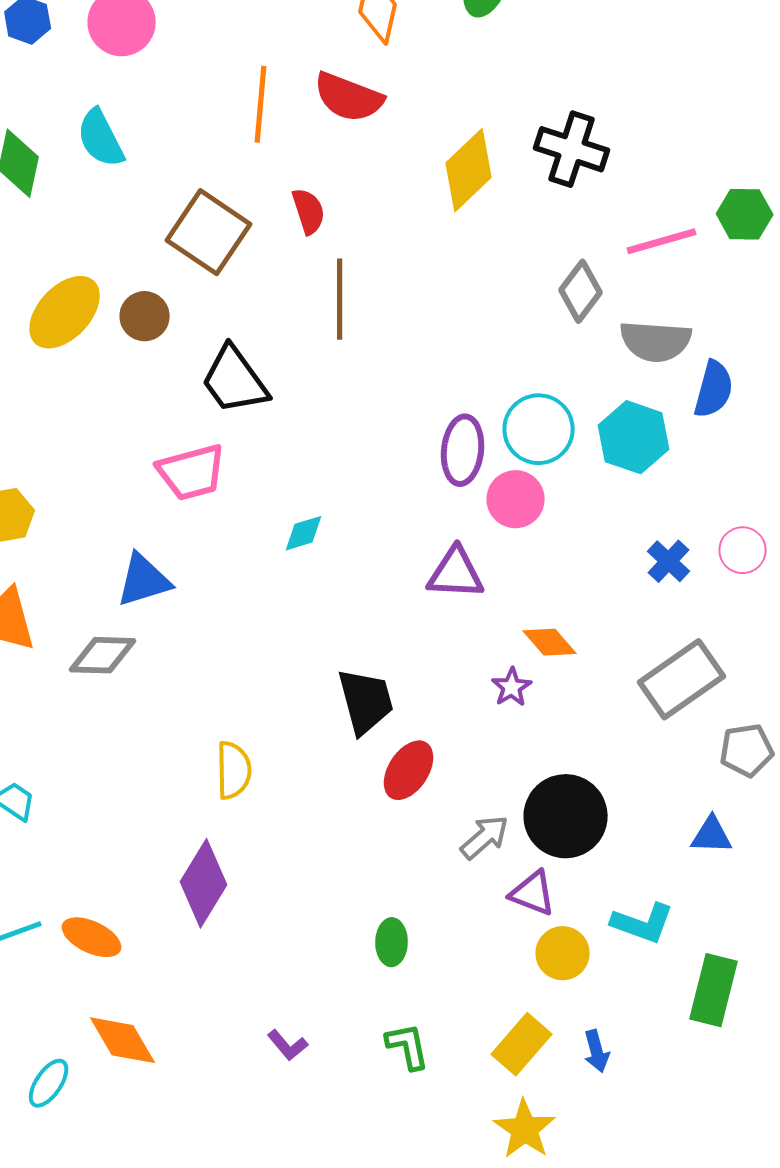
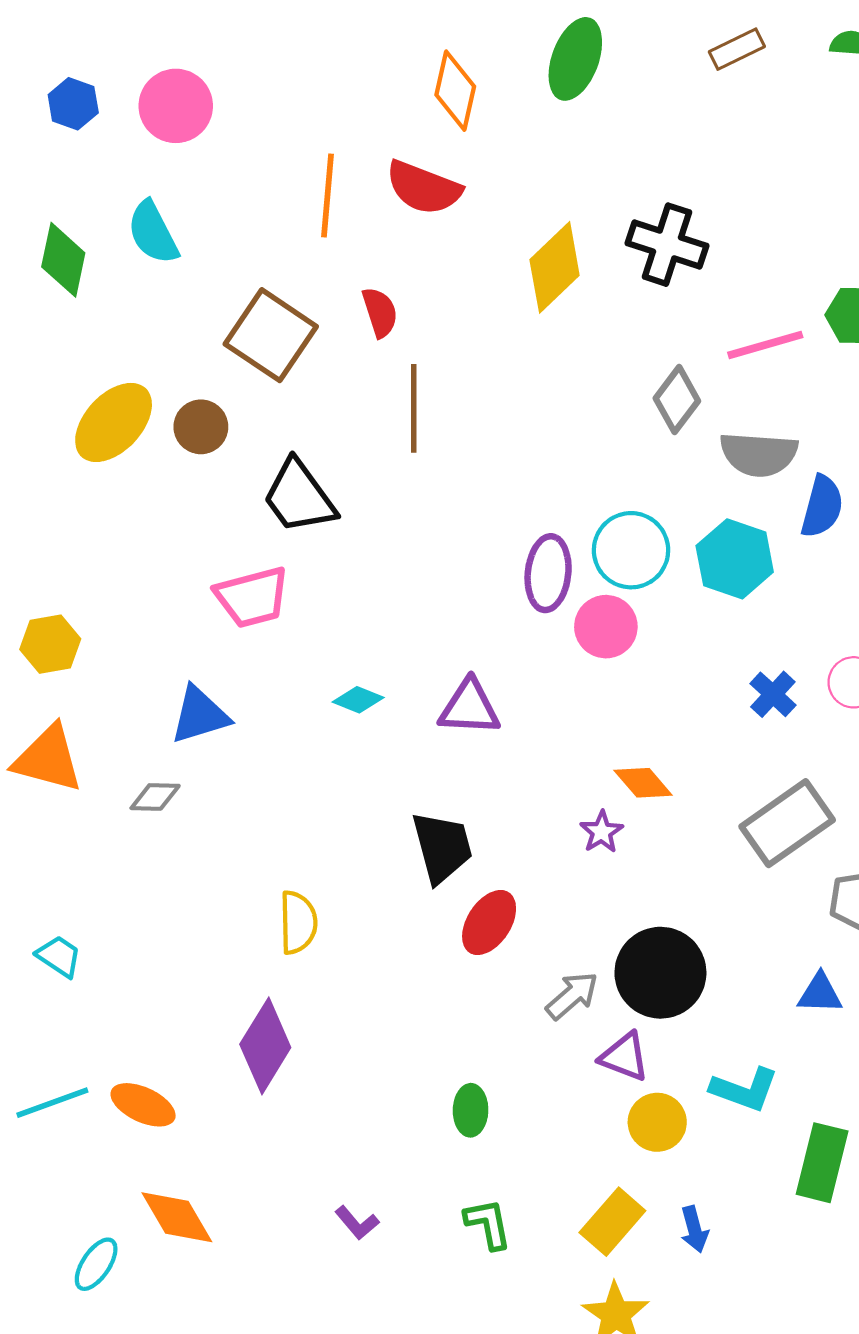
cyan diamond: (304, 533) -> (358, 700), moved, turned 39
purple triangle: (456, 573) -> (469, 707), moved
gray diamond: (103, 655) -> (155, 797), size x0.7

